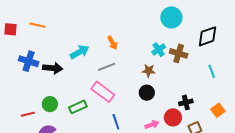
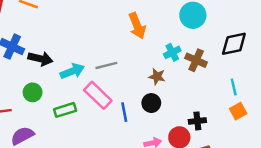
orange arrow: (113, 43) -> (137, 26), moved, size x1.5
cyan arrow: (80, 52) -> (72, 71), moved
green circle: (50, 104) -> (33, 92), moved
orange square: (218, 110) -> (238, 111), moved
blue line: (116, 122) -> (124, 112), moved

